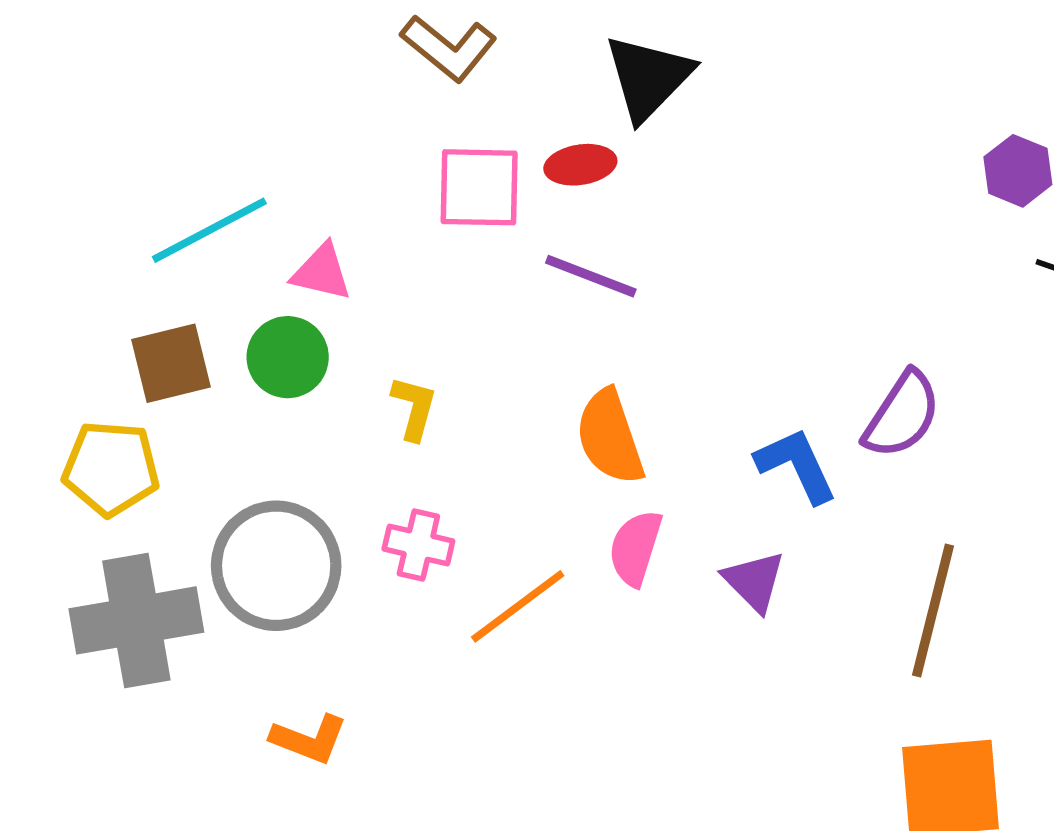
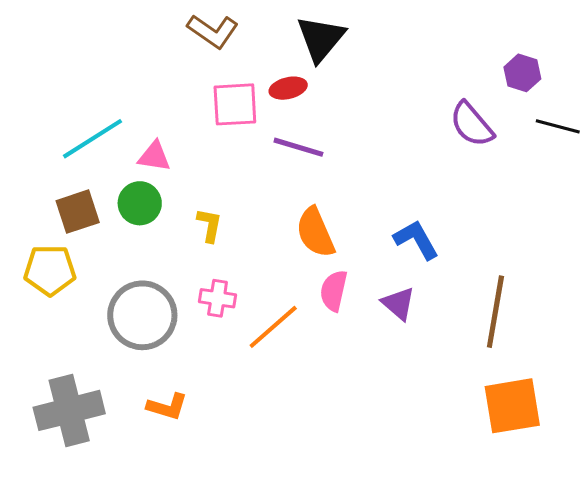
purple semicircle: (902, 415) -> (472, 124), moved, turned 111
gray cross: (136, 620) -> (69, 410), moved

